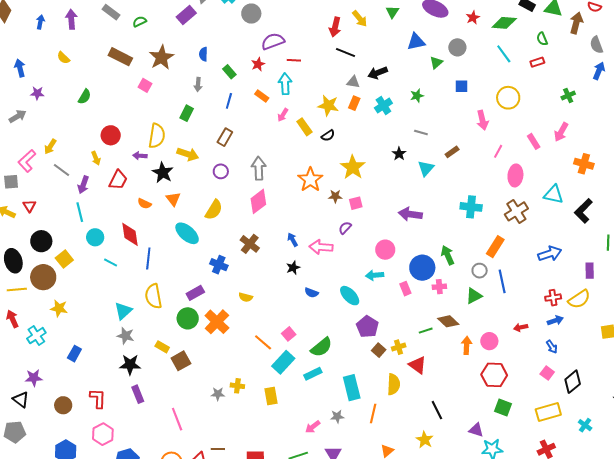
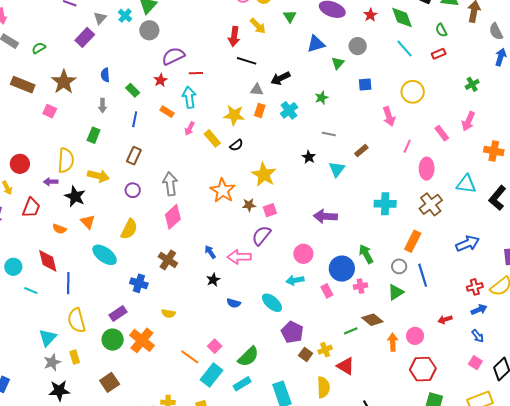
green diamond: (504, 23) -> (402, 18), turned 70
purple semicircle: (345, 228) -> (261, 236), size x1.5
gray star: (126, 336) -> (52, 362), turned -30
yellow rectangle: (162, 347) -> (75, 357), moved, turned 48

